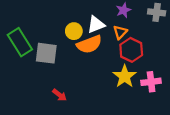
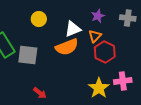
yellow circle: (74, 31) -> (39, 19), moved
yellow star: (125, 76) -> (99, 88), moved

